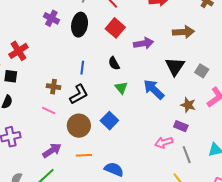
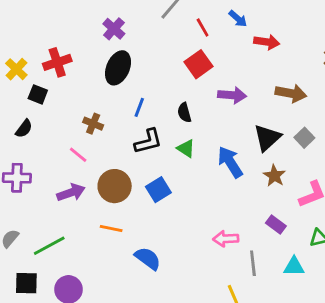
black ellipse: (80, 25) -> (118, 68), moved
gray square: (202, 71) -> (304, 138), moved
green triangle: (121, 88) -> (186, 148), turned -32
black L-shape: (79, 94) -> (148, 141), moved
brown star: (188, 105) -> (274, 176), moved
purple rectangle: (181, 126) -> (276, 224), moved
purple arrow: (52, 150) -> (71, 193), moved

